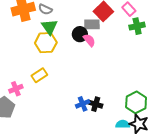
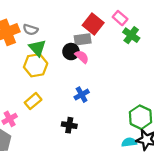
green cross: (137, 26) -> (131, 35), turned -35
blue cross: (83, 104) -> (82, 95), moved
black cross: (96, 104) -> (69, 125), moved

